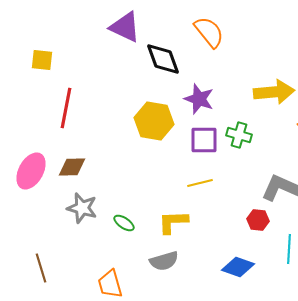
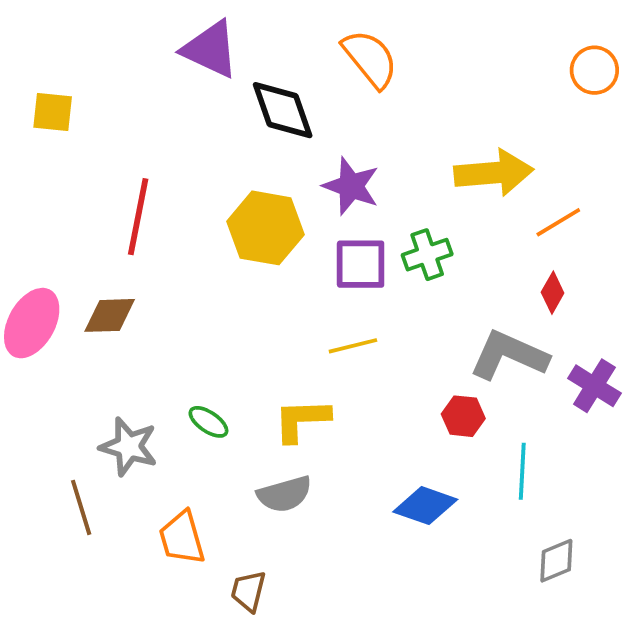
red line: (66, 108) -> (138, 217), moved
green cross: (239, 135) -> (427, 255), turned -35
gray star: (82, 208) -> (129, 447), moved
brown line: (41, 268) -> (81, 507), moved

